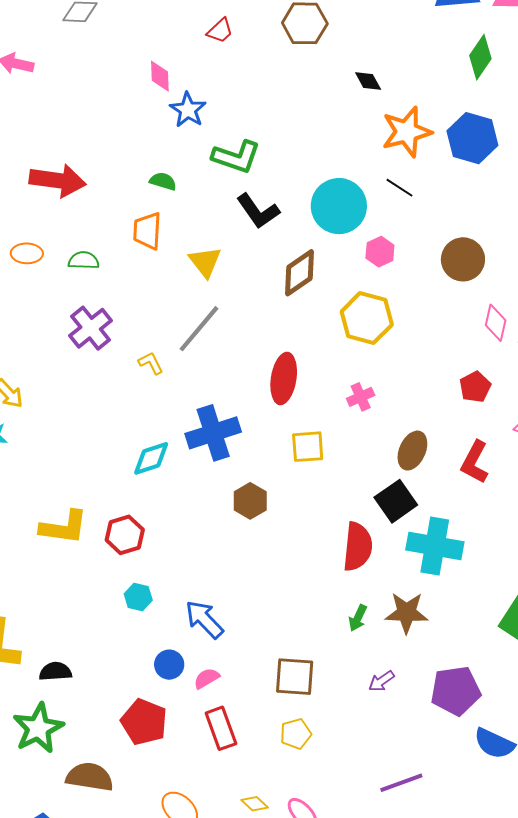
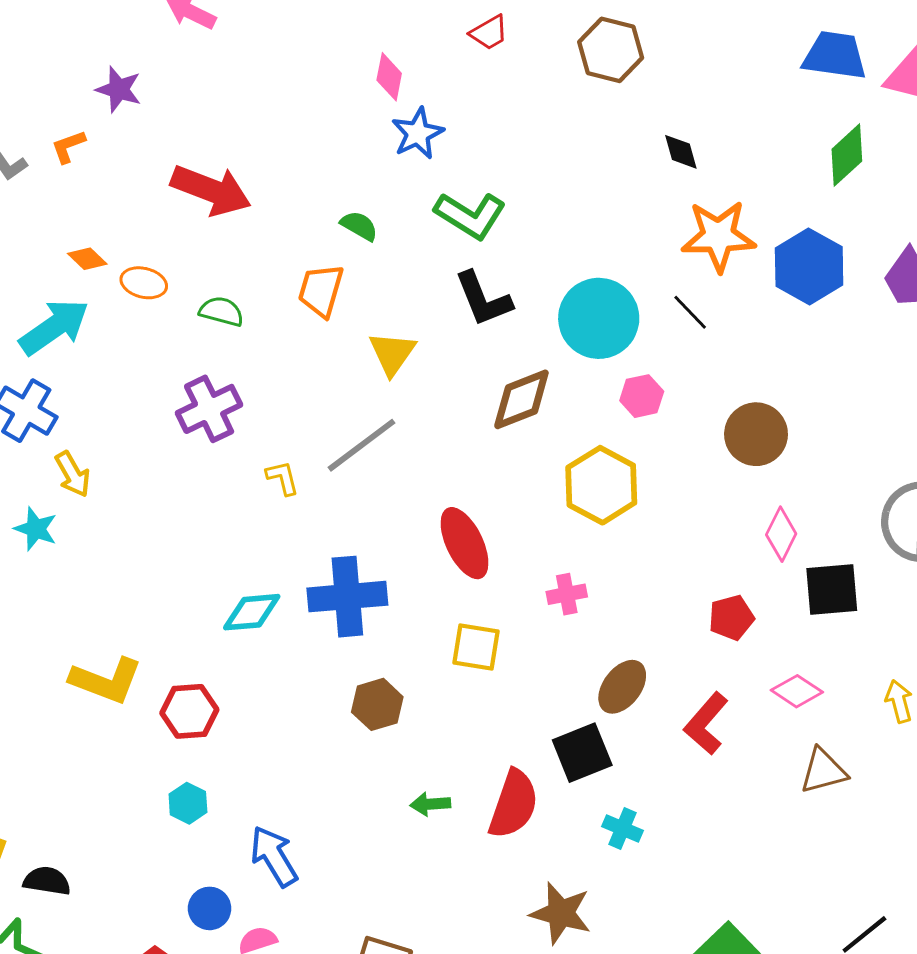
red ellipse: (284, 378) -> (464, 543), turned -48
cyan cross: (435, 546) -> (622, 828), size x0.5
green arrow: (358, 618) -> (430, 804), moved, turned 48

